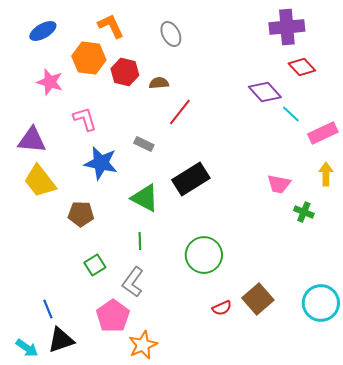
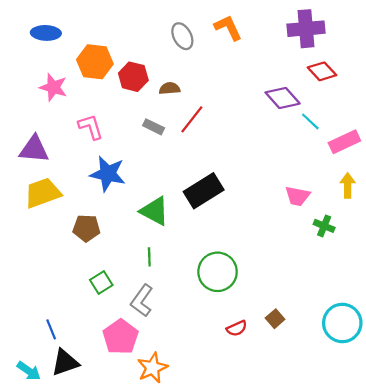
orange L-shape: (111, 26) -> (228, 28), moved
blue ellipse: (43, 31) -> (46, 33), turned 32
gray rectangle: (144, 144) -> (154, 127), moved
yellow trapezoid: (40, 181) -> (43, 193), turned 108
brown square: (258, 299) -> (275, 319), size x0.6

